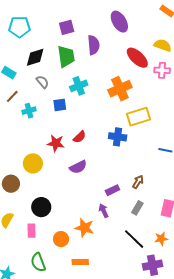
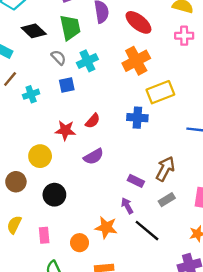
black diamond: (35, 57) -> (34, 31), turned 65
red ellipse: (137, 58) -> (138, 22), moved
gray semicircle: (42, 82) -> (58, 57), moved
brown arrow: (138, 182) -> (165, 169), size x1.5
purple rectangle: (112, 190) -> (136, 181), turned 56
black circle: (41, 207) -> (54, 195), moved
gray rectangle: (137, 208) -> (167, 200), turned 32
black line: (134, 239) -> (147, 231), moved

